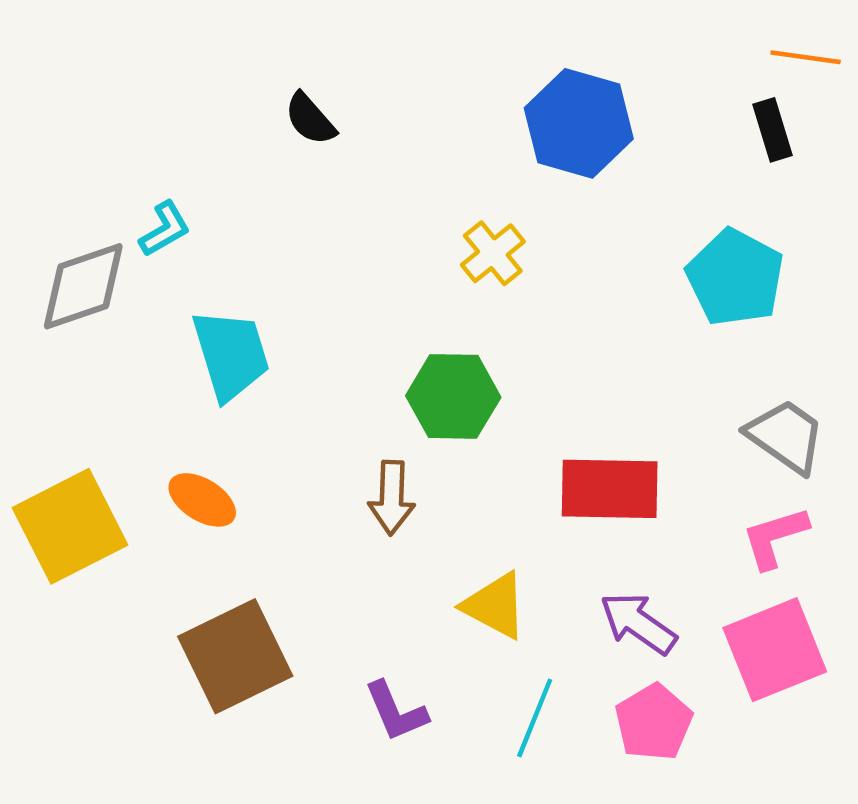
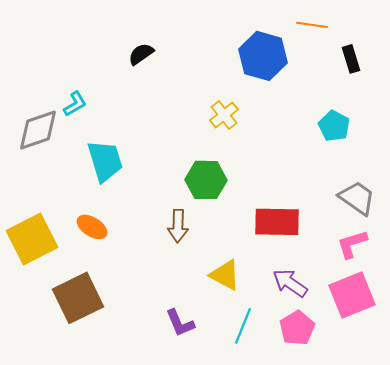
orange line: (806, 57) -> (312, 25), moved
black semicircle: (310, 119) -> (141, 54), turned 96
cyan pentagon: (735, 277) -> (334, 126), size x0.7
brown square: (235, 656) -> (78, 298), moved

